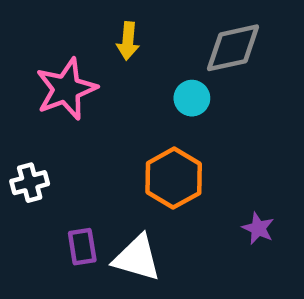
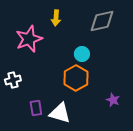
cyan circle: (192, 98) -> (82, 54), moved

